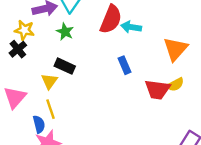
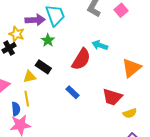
red semicircle: (111, 19) -> (81, 59), moved
blue rectangle: (125, 65) -> (72, 92), moved, turned -32
yellow triangle: (49, 81) -> (29, 77), turned 32
yellow semicircle: (175, 85) -> (130, 113), moved

